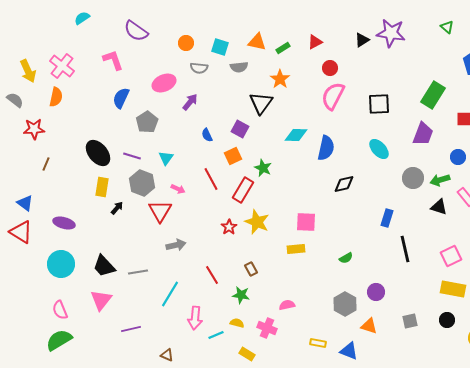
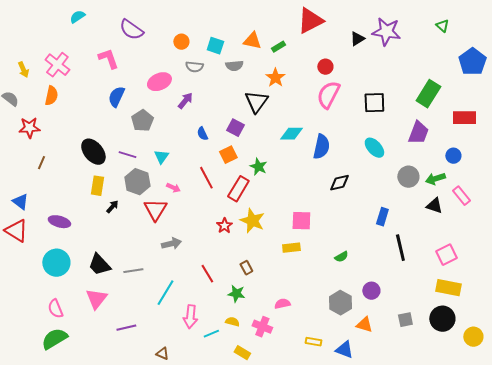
red triangle: (315, 42) -> (310, 21), moved, size x1.8
yellow arrow: (28, 71) -> (23, 70), size x0.7
black circle: (447, 320) -> (442, 319), size x1.6

